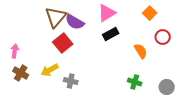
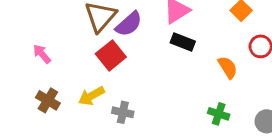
purple semicircle: (75, 22) -> (129, 24), turned -72
black rectangle: (111, 34) -> (183, 42), turned 49
pink arrow: (15, 51) -> (42, 54), moved, turned -48

